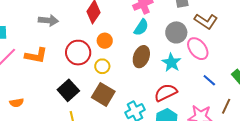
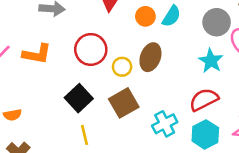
orange circle: (105, 41) -> (145, 16), moved
brown ellipse: (141, 57) -> (150, 57), moved
brown square: (103, 94) -> (124, 103), turned 30

